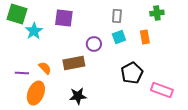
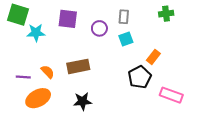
cyan star: (34, 31) -> (36, 33), turned 30
orange rectangle: (145, 37) -> (153, 57), moved, turned 48
purple circle: (94, 44) -> (99, 28), moved
orange ellipse: (36, 93) -> (38, 98), turned 40

